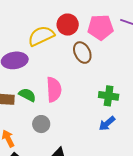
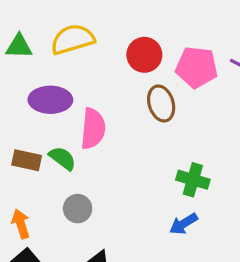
yellow semicircle: (41, 36) -> (73, 39), moved
pink semicircle: (54, 90) -> (93, 129), moved

